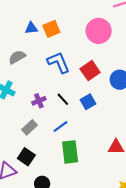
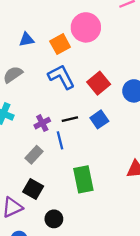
orange square: (51, 29) -> (60, 44), moved
pink circle: (99, 31) -> (86, 27), moved
black line: (63, 99) -> (70, 119), turned -56
blue line: (61, 126) -> (60, 140), moved, turned -63

